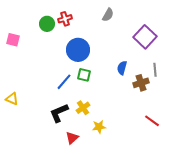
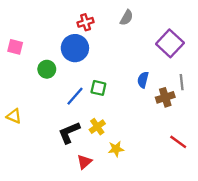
red cross: (65, 19) -> (86, 22), moved
green circle: (47, 24) -> (47, 69), moved
blue circle: (78, 50) -> (75, 48), moved

